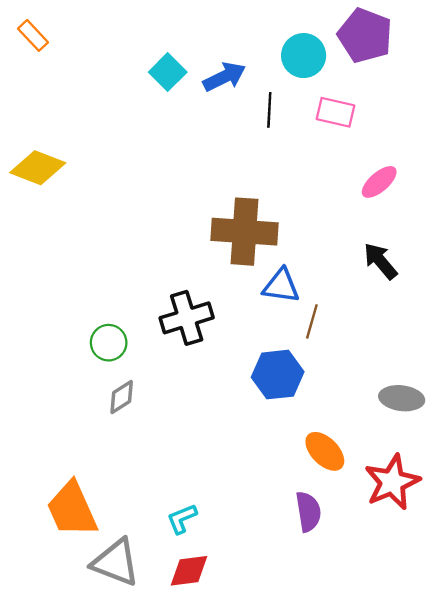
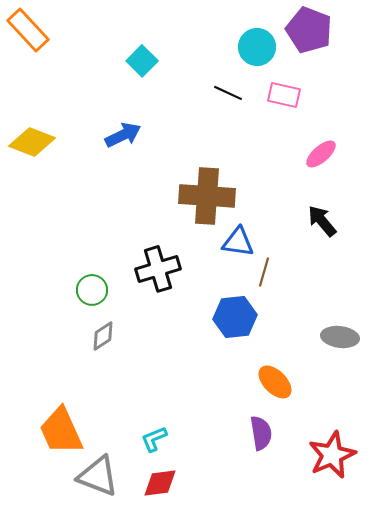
orange rectangle: (33, 35) -> (28, 30), size x1.6
blue arrow: (224, 77) -> (123, 135), moved
black line: (269, 110) -> (228, 93), turned -68
red star: (392, 482) -> (332, 455), moved

